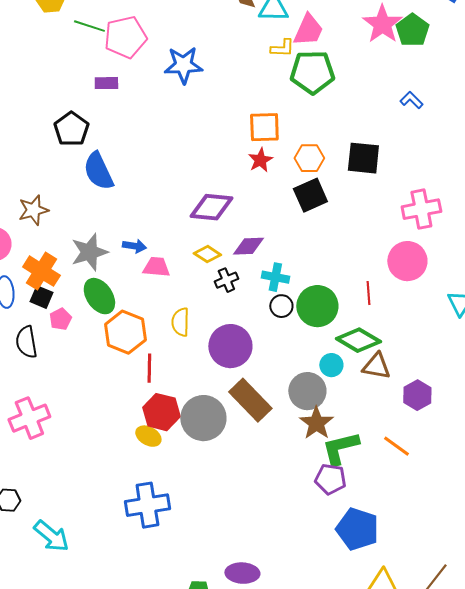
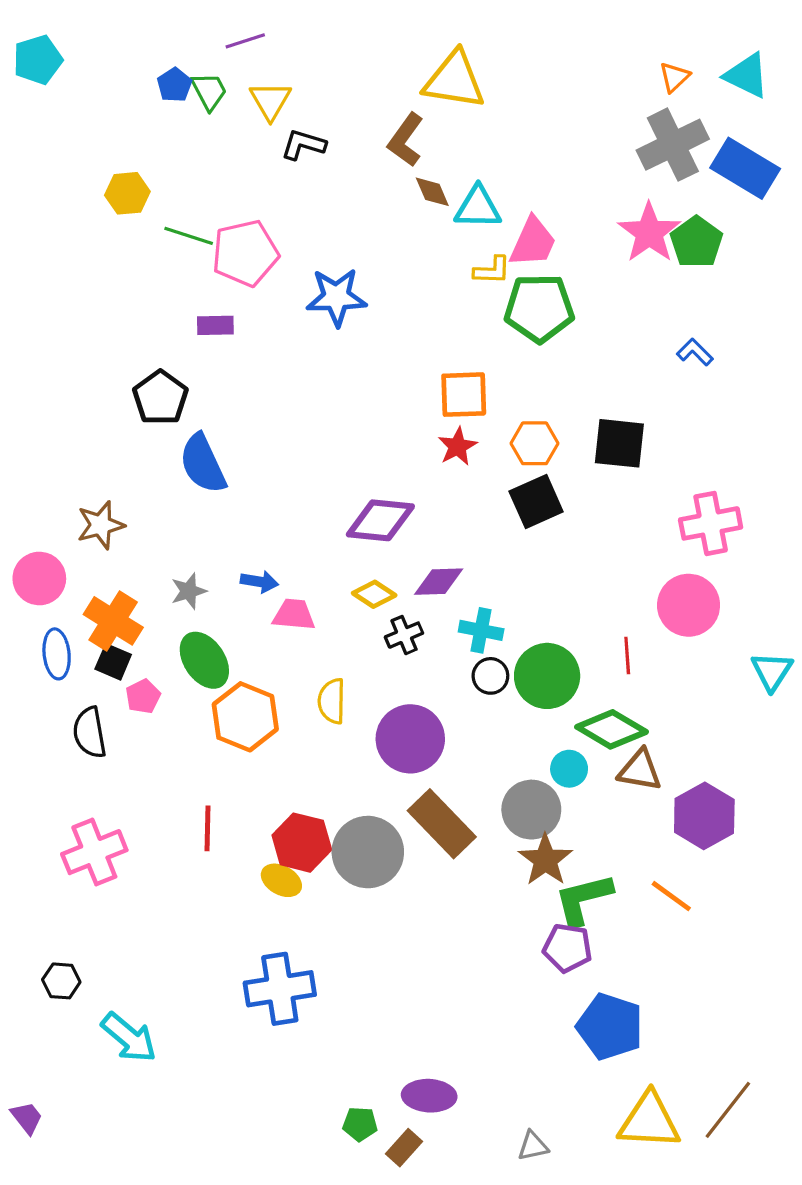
gray star: (89, 252) -> (189, 591), size x0.6
red line: (149, 368) -> (208, 828), moved
purple hexagon: (417, 395) -> (704, 816), size x1.4

